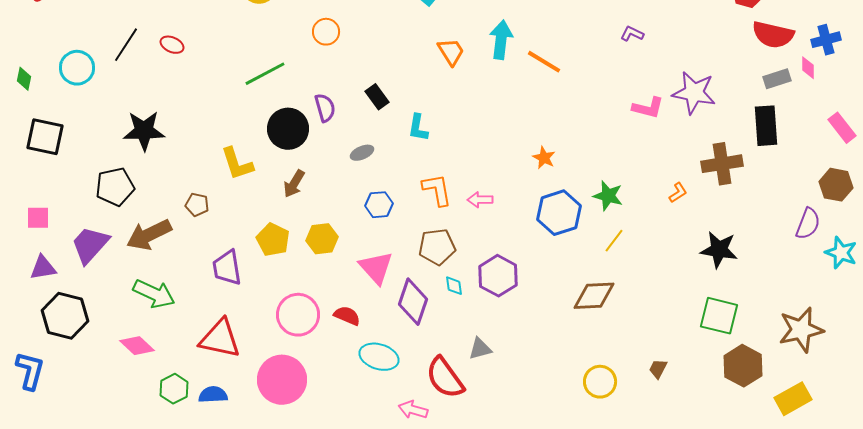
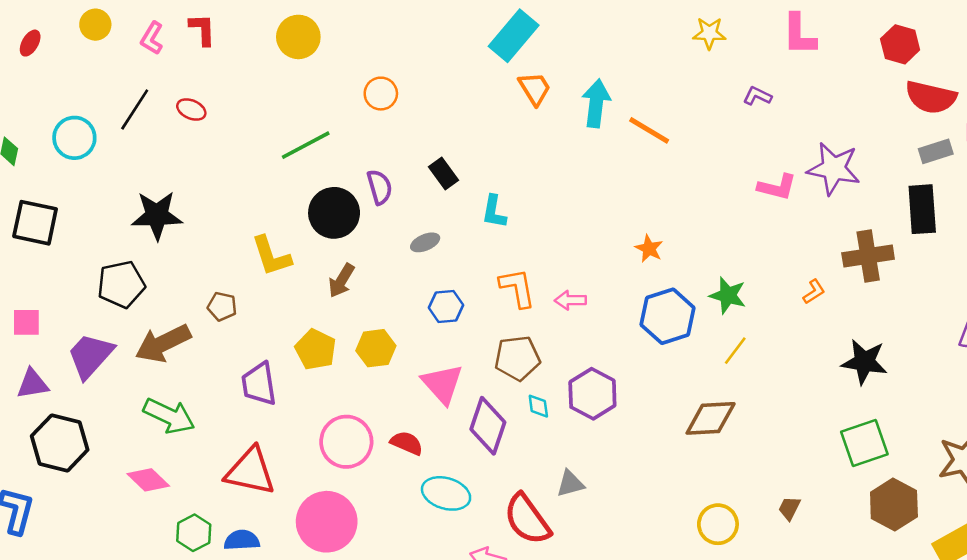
orange trapezoid: (451, 52) -> (535, 89), moved
green square: (719, 316) -> (864, 443), turned -33

